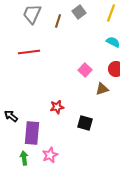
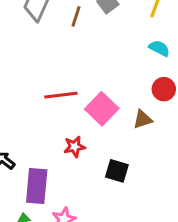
red line: (29, 52) -> (61, 95), moved
pink square: (85, 70) -> (102, 109), moved, size x1.5

